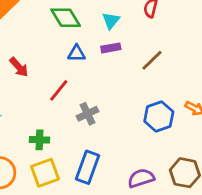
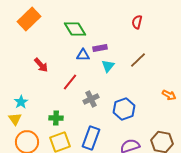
cyan triangle: (111, 20) -> (108, 66), moved
purple rectangle: (111, 48) -> (100, 48), moved
blue hexagon: (159, 116) -> (124, 109), moved

